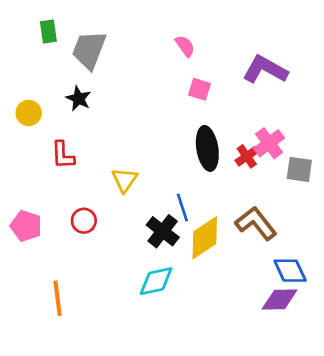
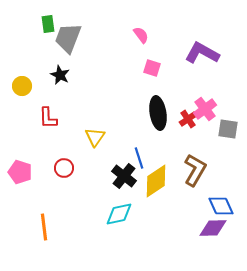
green rectangle: (48, 32) -> (48, 24), moved
brown L-shape: (256, 223) -> (195, 170), turned 68

